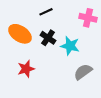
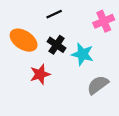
pink cross: (88, 18) -> (104, 21), turned -36
red star: (26, 69) -> (40, 74), moved

